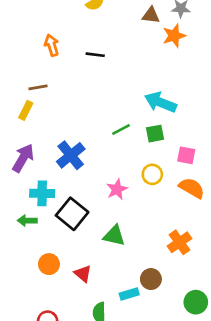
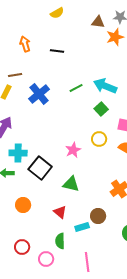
green line: (121, 129) -> (76, 88), moved
green square: (155, 134) -> (101, 109), turned -32
blue cross: (71, 155) -> (39, 94), moved
red triangle: (83, 274) -> (60, 212), moved

